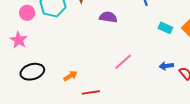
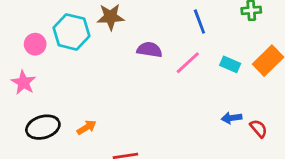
pink line: (123, 62) -> (188, 63), moved
orange arrow: (70, 76) -> (87, 127), moved

